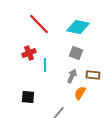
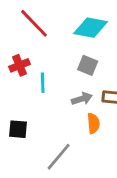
gray arrow: (72, 76) -> (82, 99), turned 48
orange semicircle: (80, 93) -> (93, 123), turned 144

